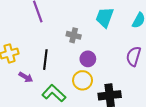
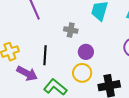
purple arrow: (26, 77) -> (27, 73), size x1.5

